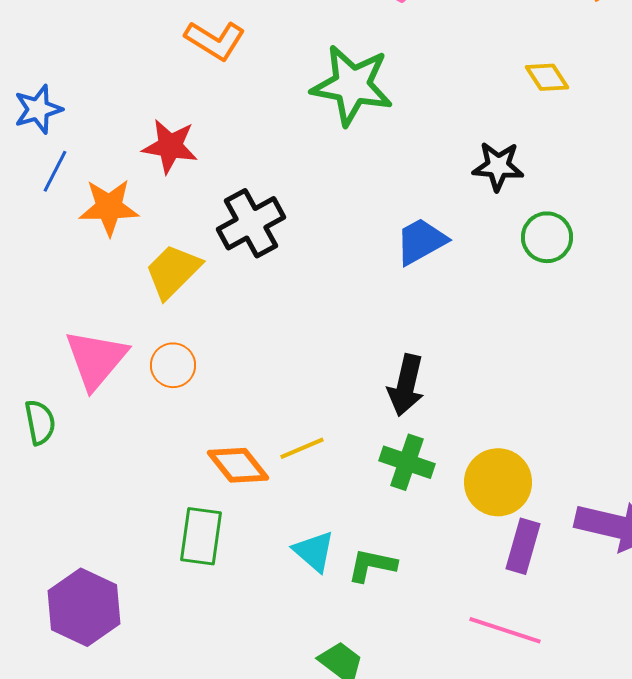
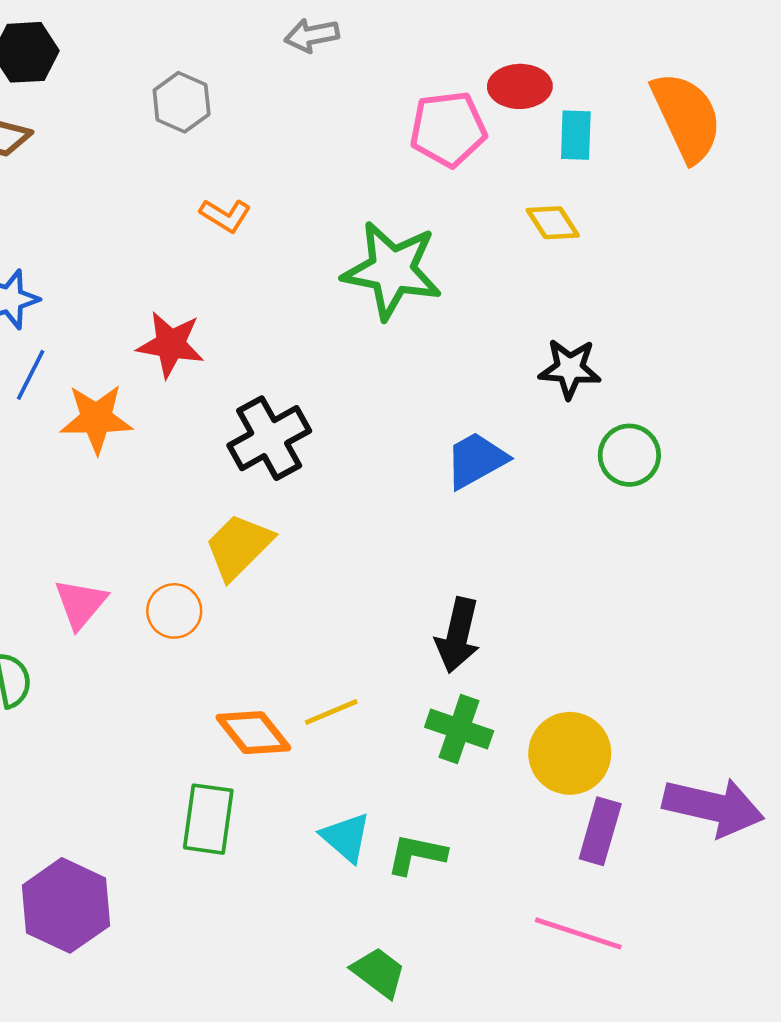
orange L-shape: (215, 40) -> (225, 215), size x0.7
yellow diamond: (547, 77) -> (553, 223), moved
yellow trapezoid: (173, 271) -> (239, 546), moved
pink triangle: (96, 359) -> (81, 604), size x0.7

